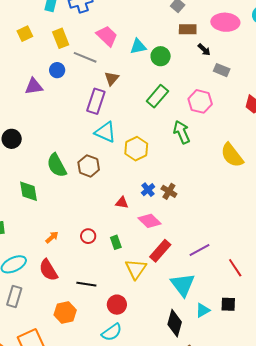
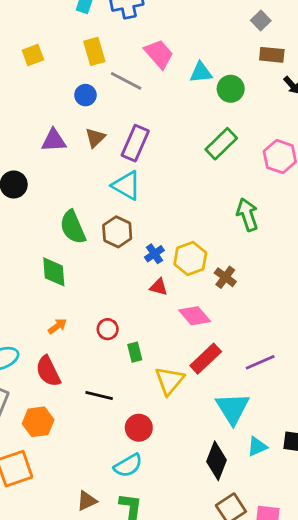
yellow square: (25, 34) -> (33, 55), moved
brown triangle: (112, 78) -> (95, 138), moved
purple triangle: (34, 86) -> (54, 140), moved
cyan triangle: (105, 132) -> (127, 185), moved
green arrow: (182, 132) -> (247, 215), moved
yellow hexagon: (136, 149) -> (190, 259), moved
blue cross: (148, 190) -> (154, 254), moved
green diamond: (29, 191) -> (54, 272), moved
green rectangle: (116, 242) -> (135, 352), moved
orange hexagon: (65, 313) -> (38, 422), moved

